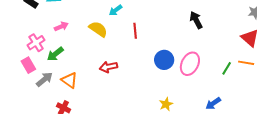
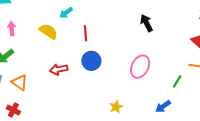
pink arrow: (61, 26) -> (12, 29), turned -72
blue circle: (164, 60) -> (91, 61), moved
green line: (227, 68) -> (177, 81), moved

